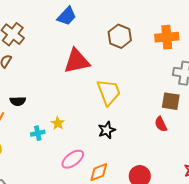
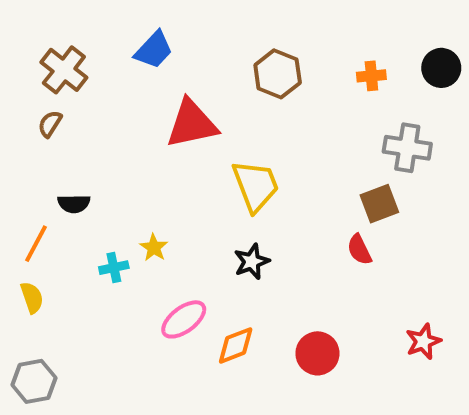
blue trapezoid: (67, 16) -> (154, 50), moved
orange cross: (167, 37) -> (371, 76), size x0.6
brown square: (171, 101) -> (379, 204), turned -30

